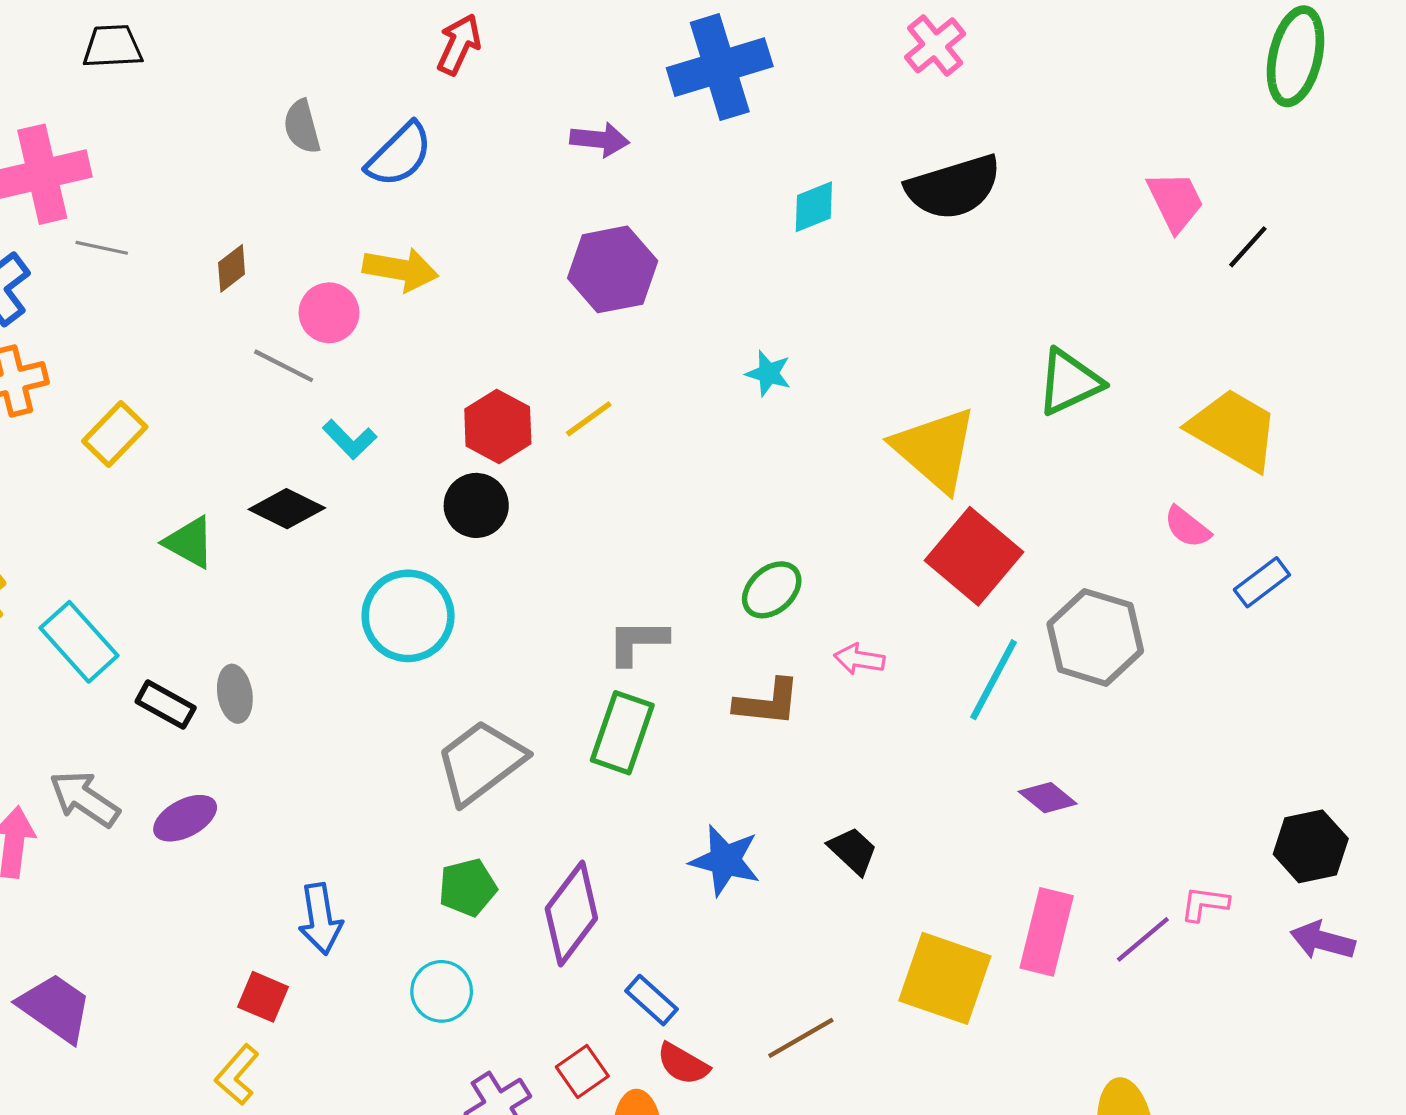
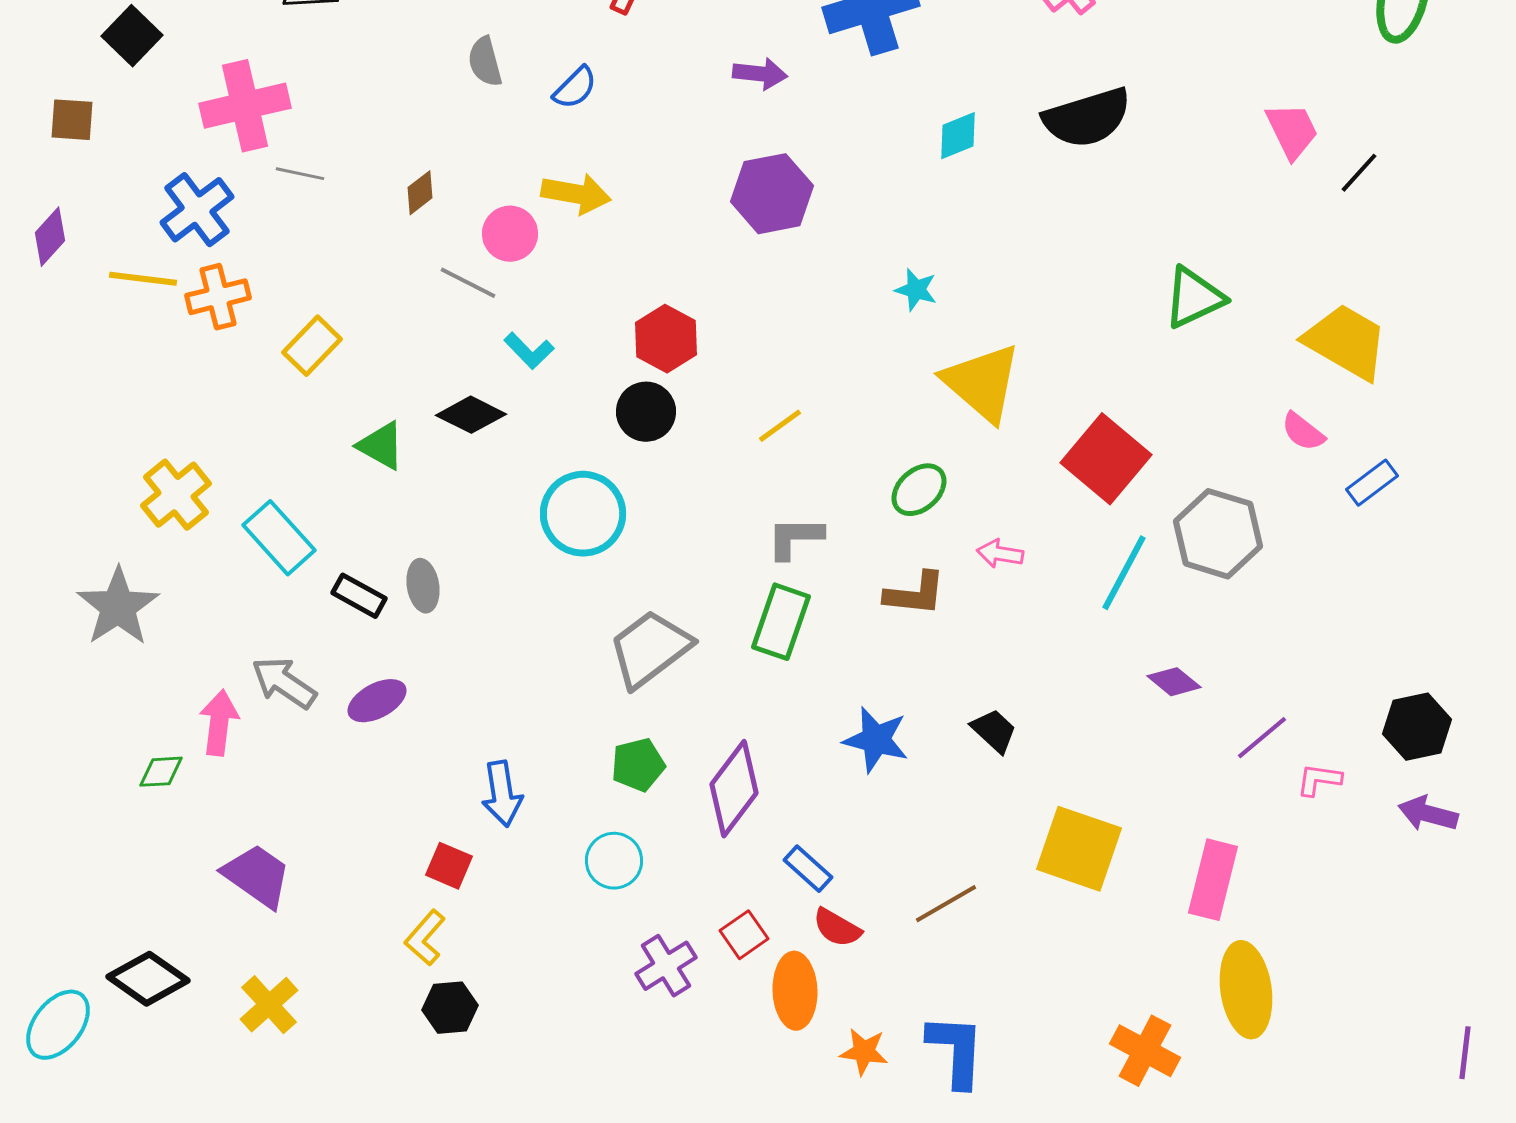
blue semicircle: (399, 155) -> (575, 88), size x0.7
yellow line: (589, 419) -> (780, 426), moved
yellow triangle: (935, 449) -> (982, 383), moved
pink rectangle: (1047, 932) -> (1213, 880), moved
purple line: (1143, 939) -> (1262, 738), moved

